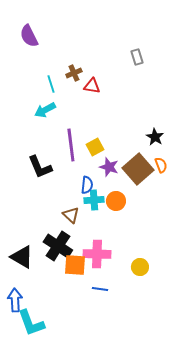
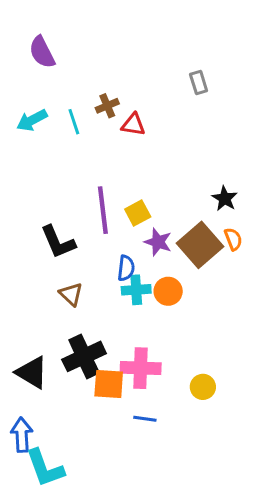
cyan arrow: (45, 110) -> (32, 120), moved
brown triangle: (71, 215) -> (71, 294), moved
black cross: (58, 246) -> (84, 356), turned 32

